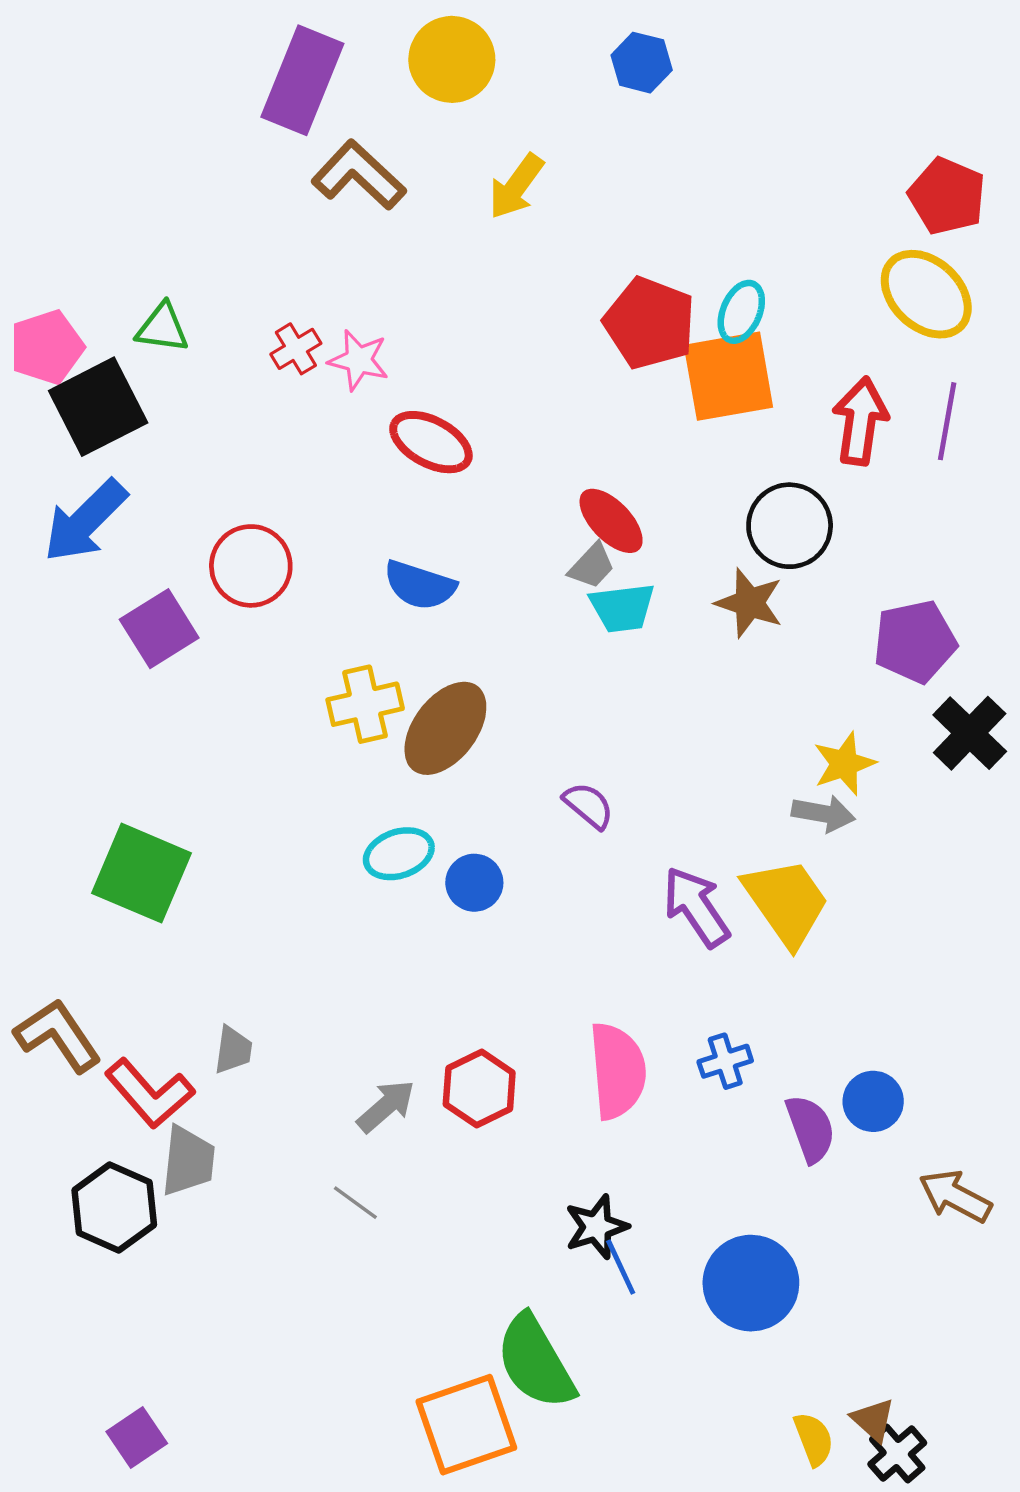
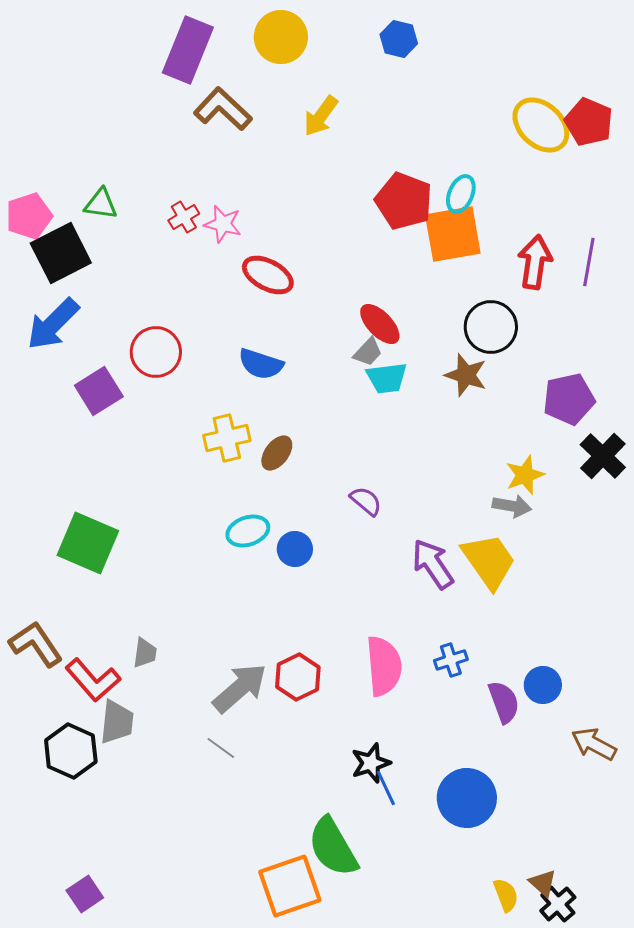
yellow ellipse: (926, 294) -> (541, 125), moved
brown ellipse: (445, 728) -> (277, 453), size x0.6
gray arrow: (386, 1106) -> (240, 688), size x1.5

